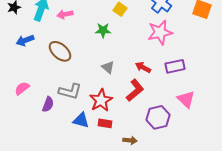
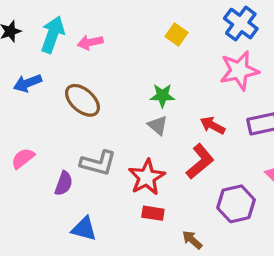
green star: (103, 30) -> (162, 96), moved
blue triangle: (81, 120) -> (84, 229), moved
brown arrow: (130, 140) -> (192, 240), turned -144

